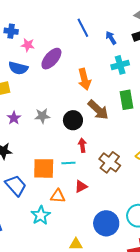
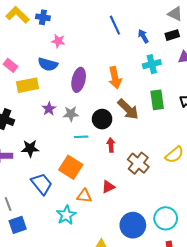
blue cross: (11, 31) -> (43, 17), moved
purple ellipse: (51, 59) -> (79, 80), moved, turned -30
purple star: (14, 118) -> (49, 109), moved
cyan line: (68, 163) -> (81, 137), moved
orange square: (44, 168) -> (71, 167), turned 30

